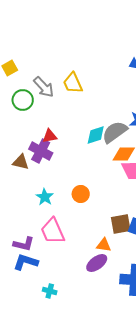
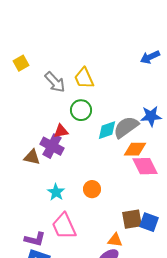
green circle: (23, 100) -> (81, 110), moved

